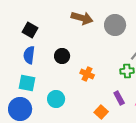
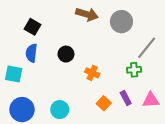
cyan square: (27, 83) -> (14, 74), moved
cyan circle: (56, 99) -> (60, 110), moved
orange square: (101, 112) -> (104, 103), moved

